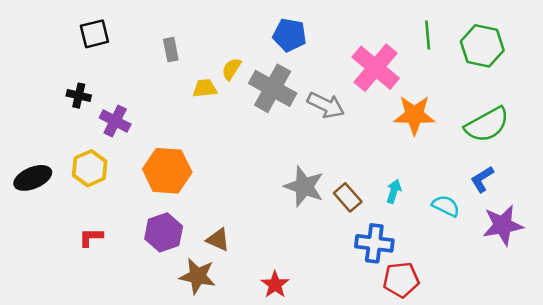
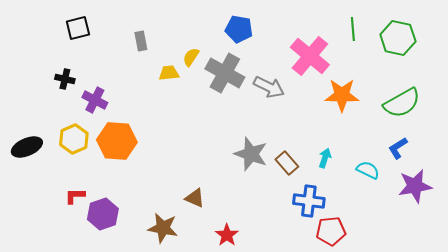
orange hexagon: (167, 171) -> (117, 141), moved
purple hexagon: (164, 232) -> (103, 214), moved
brown triangle: (218, 240) -> (195, 198), moved

